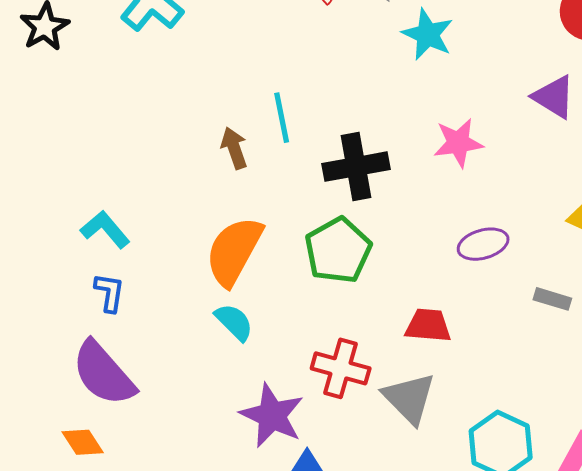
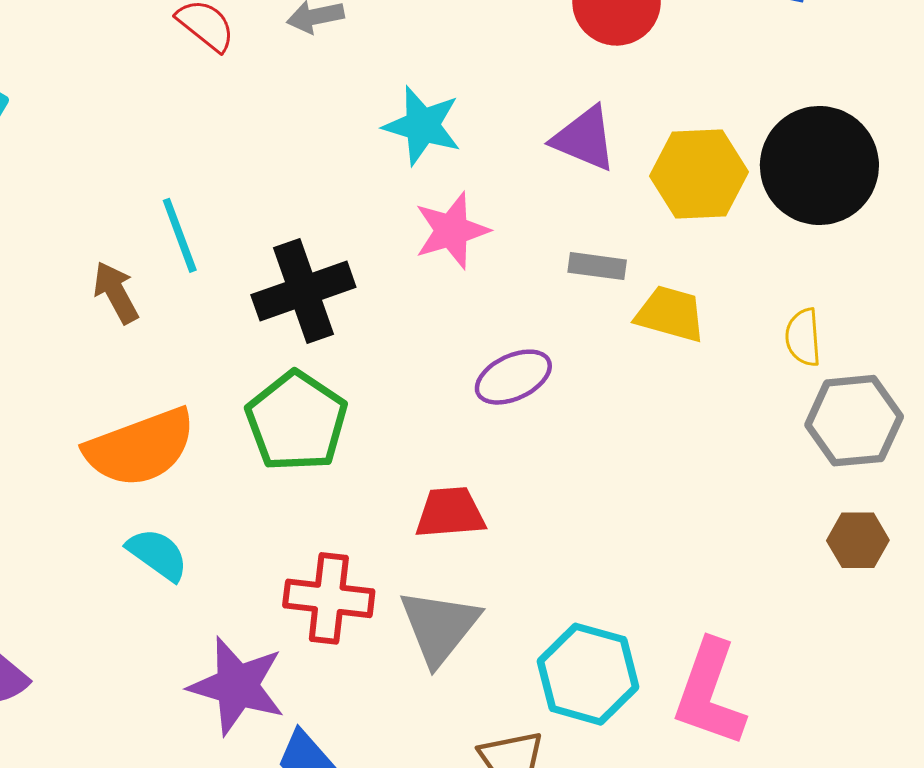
cyan star: (428, 34) -> (422, 126), moved
orange semicircle: (234, 251) -> (140, 448), turned -130
gray rectangle: (552, 299) -> (597, 266), moved
gray triangle: (409, 398) -> (439, 627), turned 32

